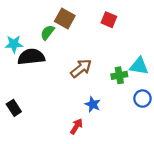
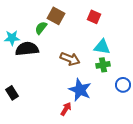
cyan triangle: (139, 66) -> (102, 47), moved
brown arrow: (81, 68) -> (70, 59), turned 60
blue star: (93, 104) -> (80, 90), size x1.6

